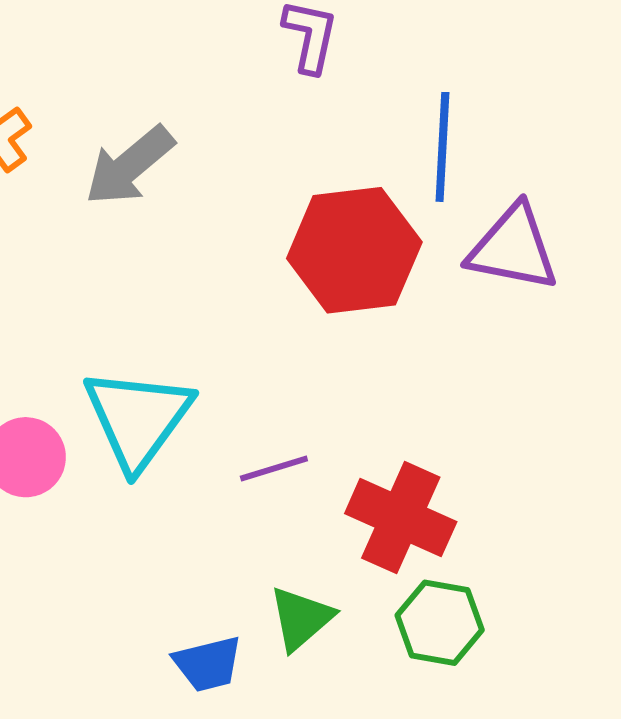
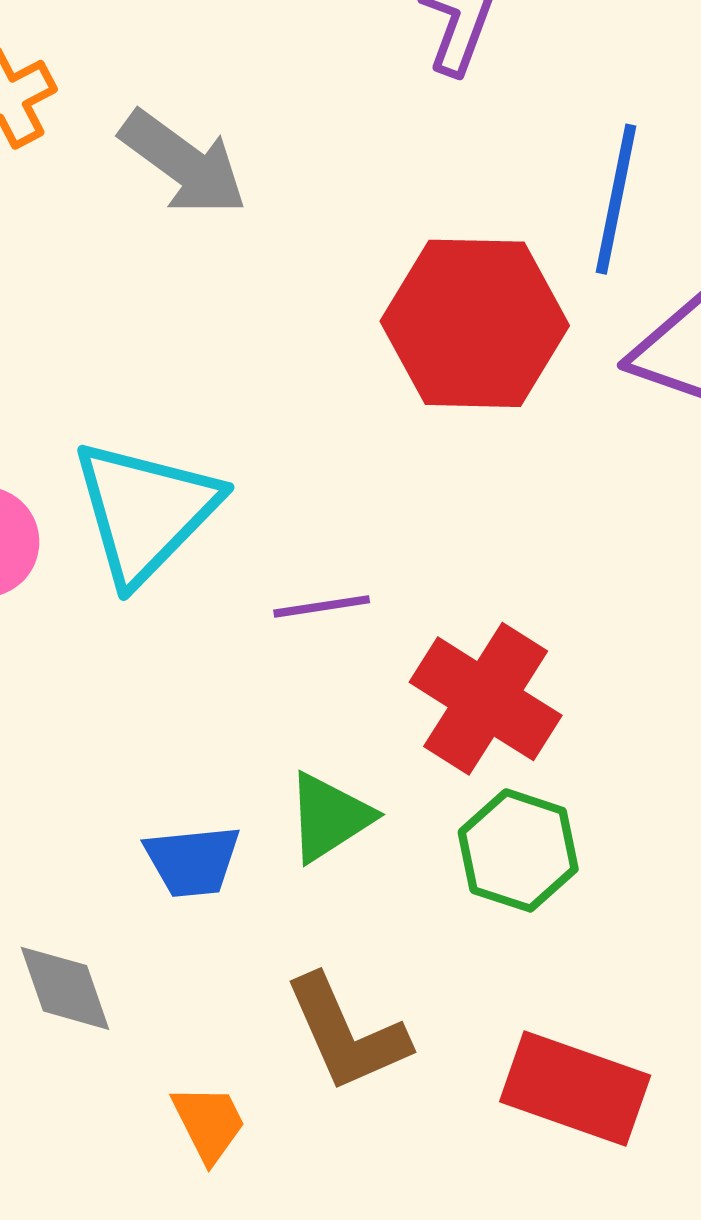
gray arrow: (129, 166) -> (183, 163), turned -112

